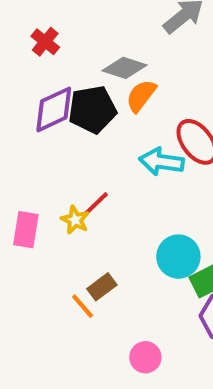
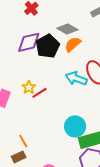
black pentagon: (92, 109) -> (48, 46), turned -30
yellow star: (75, 220) -> (29, 87), moved
brown rectangle: (102, 287) -> (19, 157), moved

